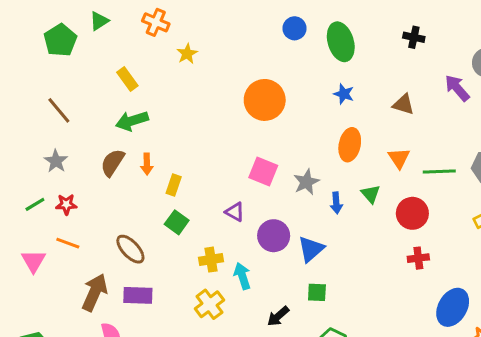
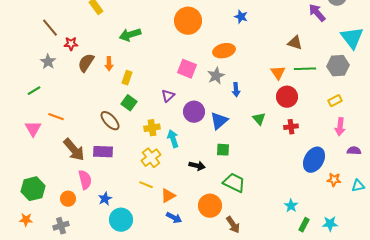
brown triangle: (403, 104) -> (295, 43), moved
green arrow: (132, 121) -> (130, 35), moved
orange ellipse: (350, 145) -> (224, 51), moved, turned 65
orange triangle: (399, 158) -> (278, 73), moved
green triangle: (371, 194) -> (259, 119), moved
red star: (66, 204) -> (71, 44), moved
purple triangle: (235, 212) -> (168, 96), turned 48
brown ellipse: (130, 249) -> (110, 121), moved
brown arrow: (95, 292) -> (74, 150), turned 115
black arrow: (278, 316) -> (197, 166), turned -126

